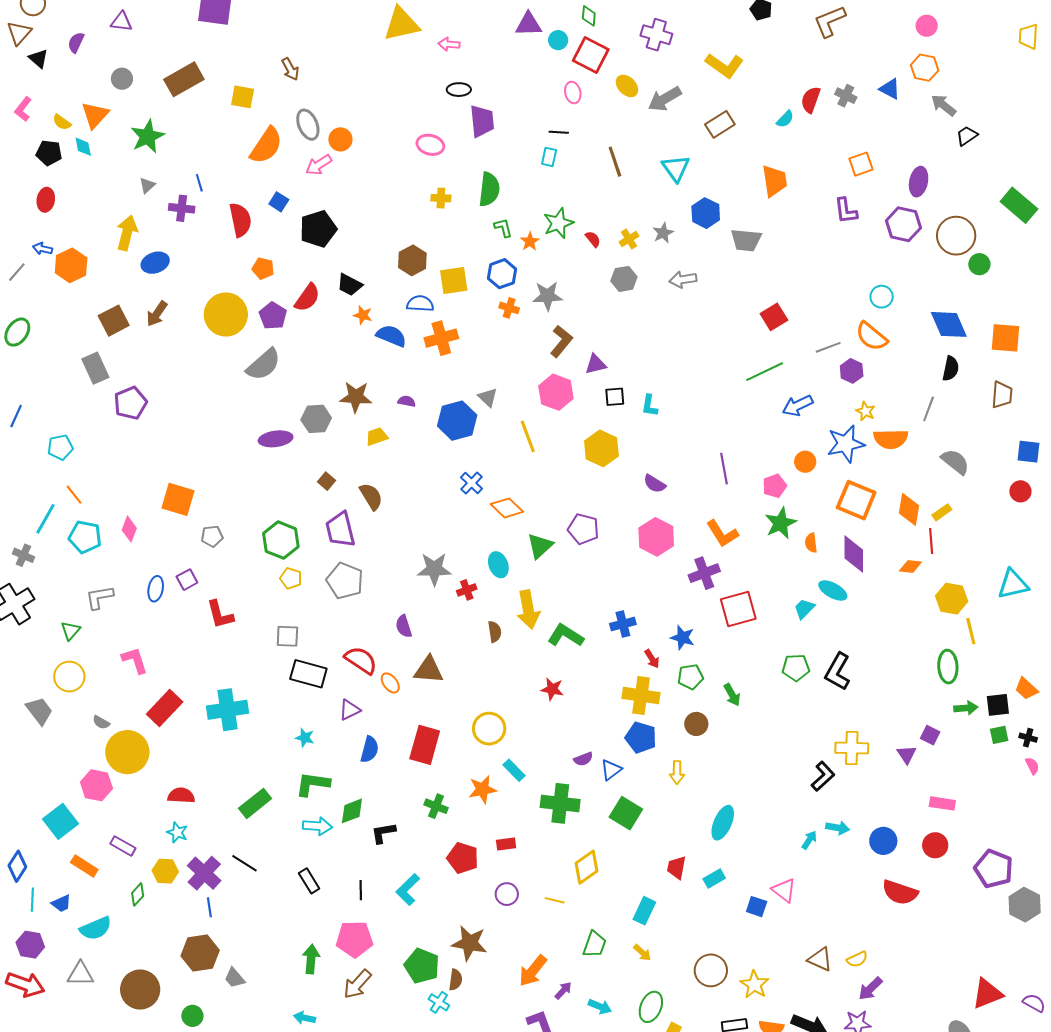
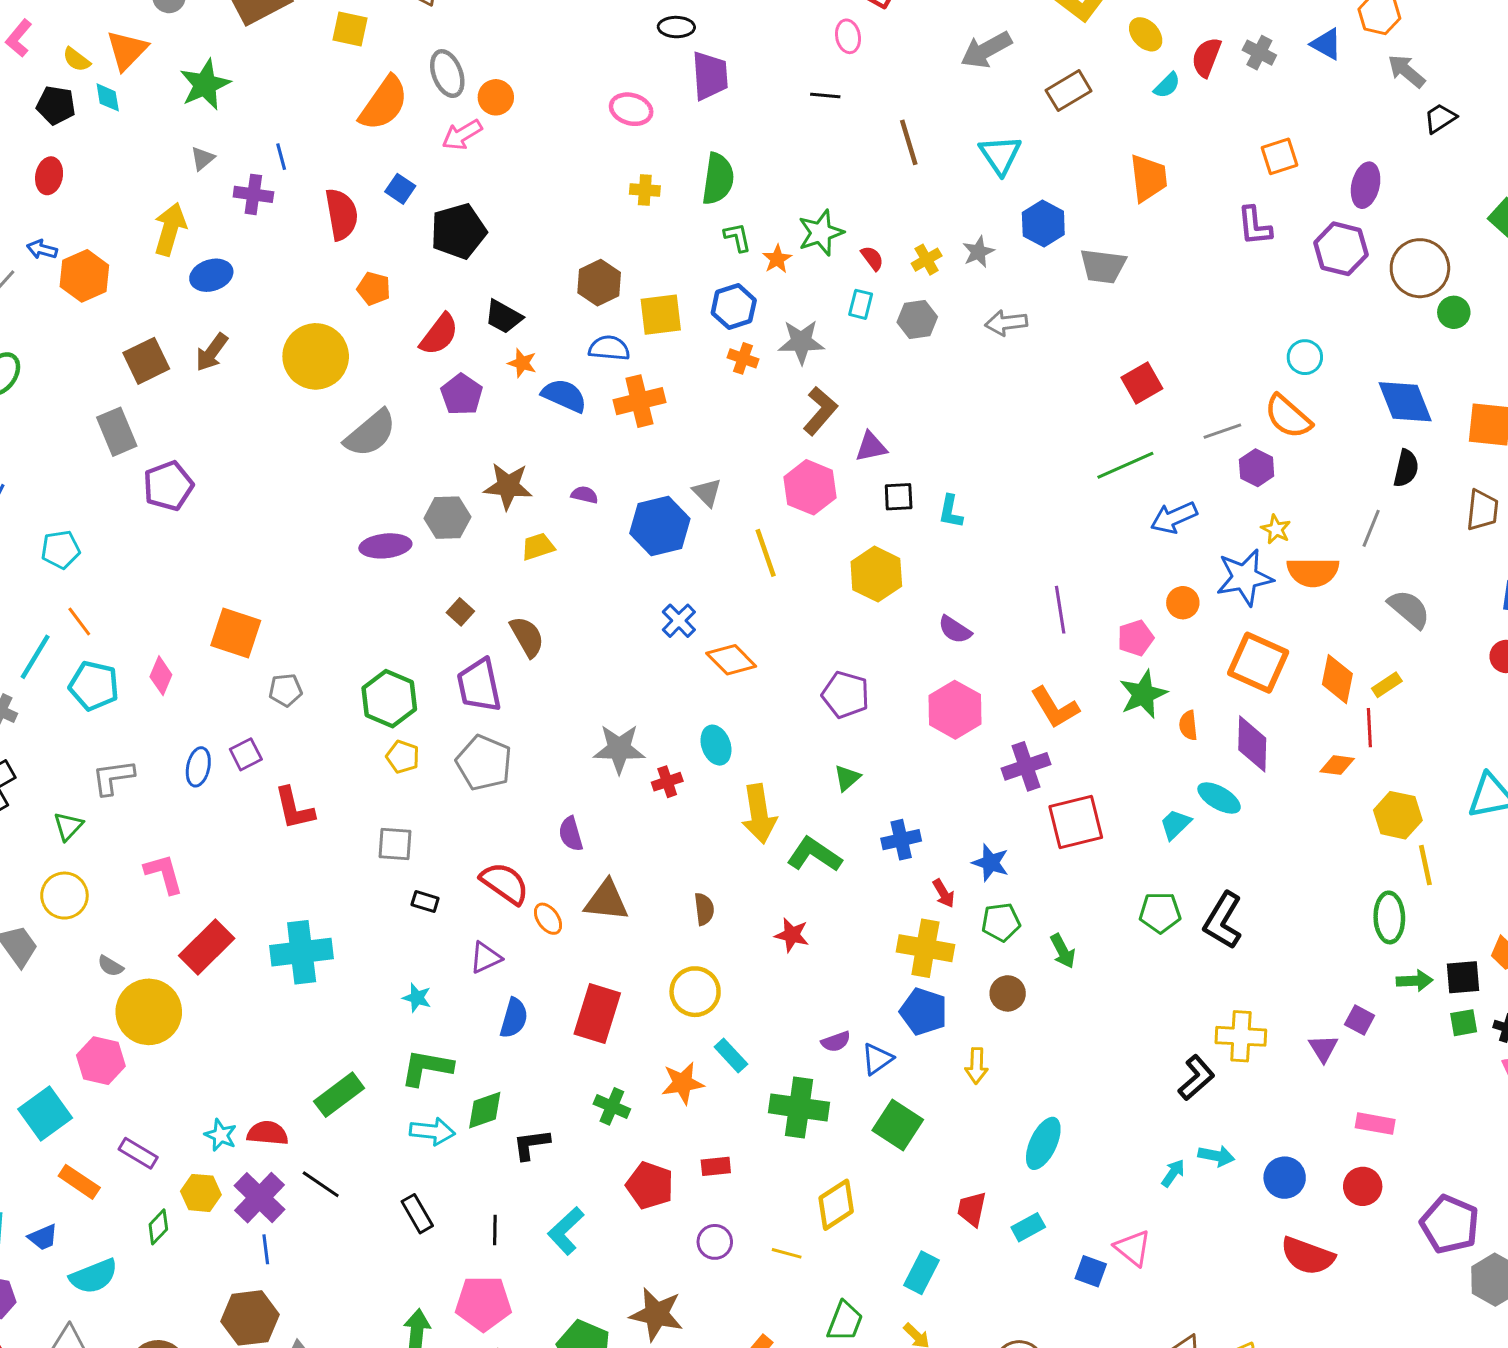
yellow ellipse: (627, 86) -> (1146, 34), moved
cyan rectangle: (549, 157) -> (861, 304), moved
purple pentagon: (273, 316) -> (462, 394), moved
green triangle: (540, 546) -> (847, 778), moved, size x0.7
brown semicircle: (495, 632) -> (704, 909), moved
black rectangle: (308, 674) -> (425, 901), size x0.5
red semicircle: (181, 796) -> (268, 1133), moved

